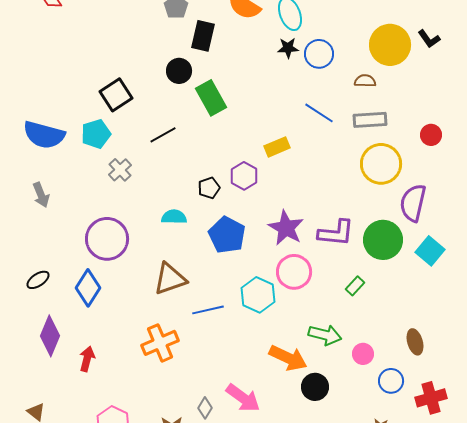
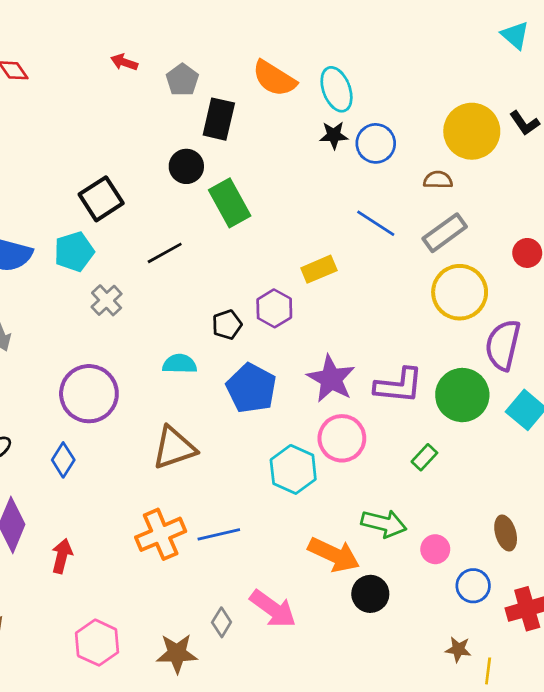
gray rectangle: (370, 120) -> (445, 233), turned -32
blue diamond: (88, 288) -> (63, 460), size x0.7
blue line: (208, 310) -> (219, 534), moved

